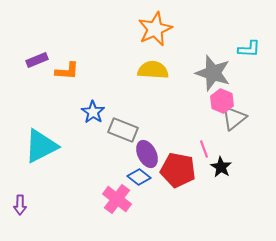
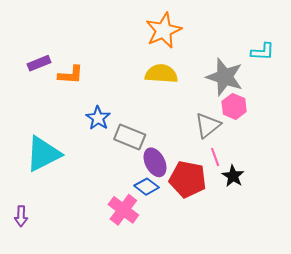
gray triangle: (234, 118) -> (208, 125), moved

